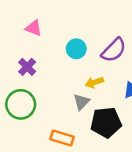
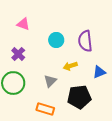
purple semicircle: (114, 50) -> (85, 41), turned 130
gray triangle: (81, 102) -> (50, 81), moved

